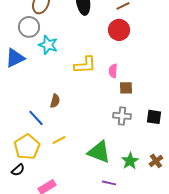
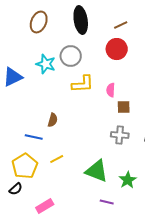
gray circle: (29, 27) -> (71, 56), moved
blue line: (36, 118) -> (34, 137), turned -36

